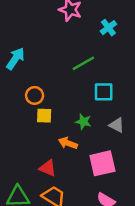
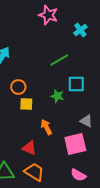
green star: (83, 122) -> (57, 96), moved
gray triangle: (117, 125) -> (86, 121), moved
orange arrow: (68, 143) -> (46, 127), turned 42

